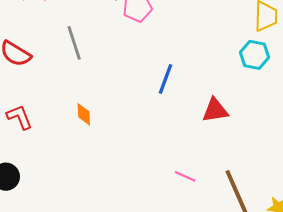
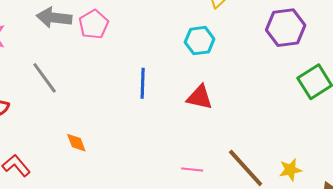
cyan hexagon: (254, 55) -> (200, 41), moved
red triangle: (215, 110) -> (200, 97), turned 40

